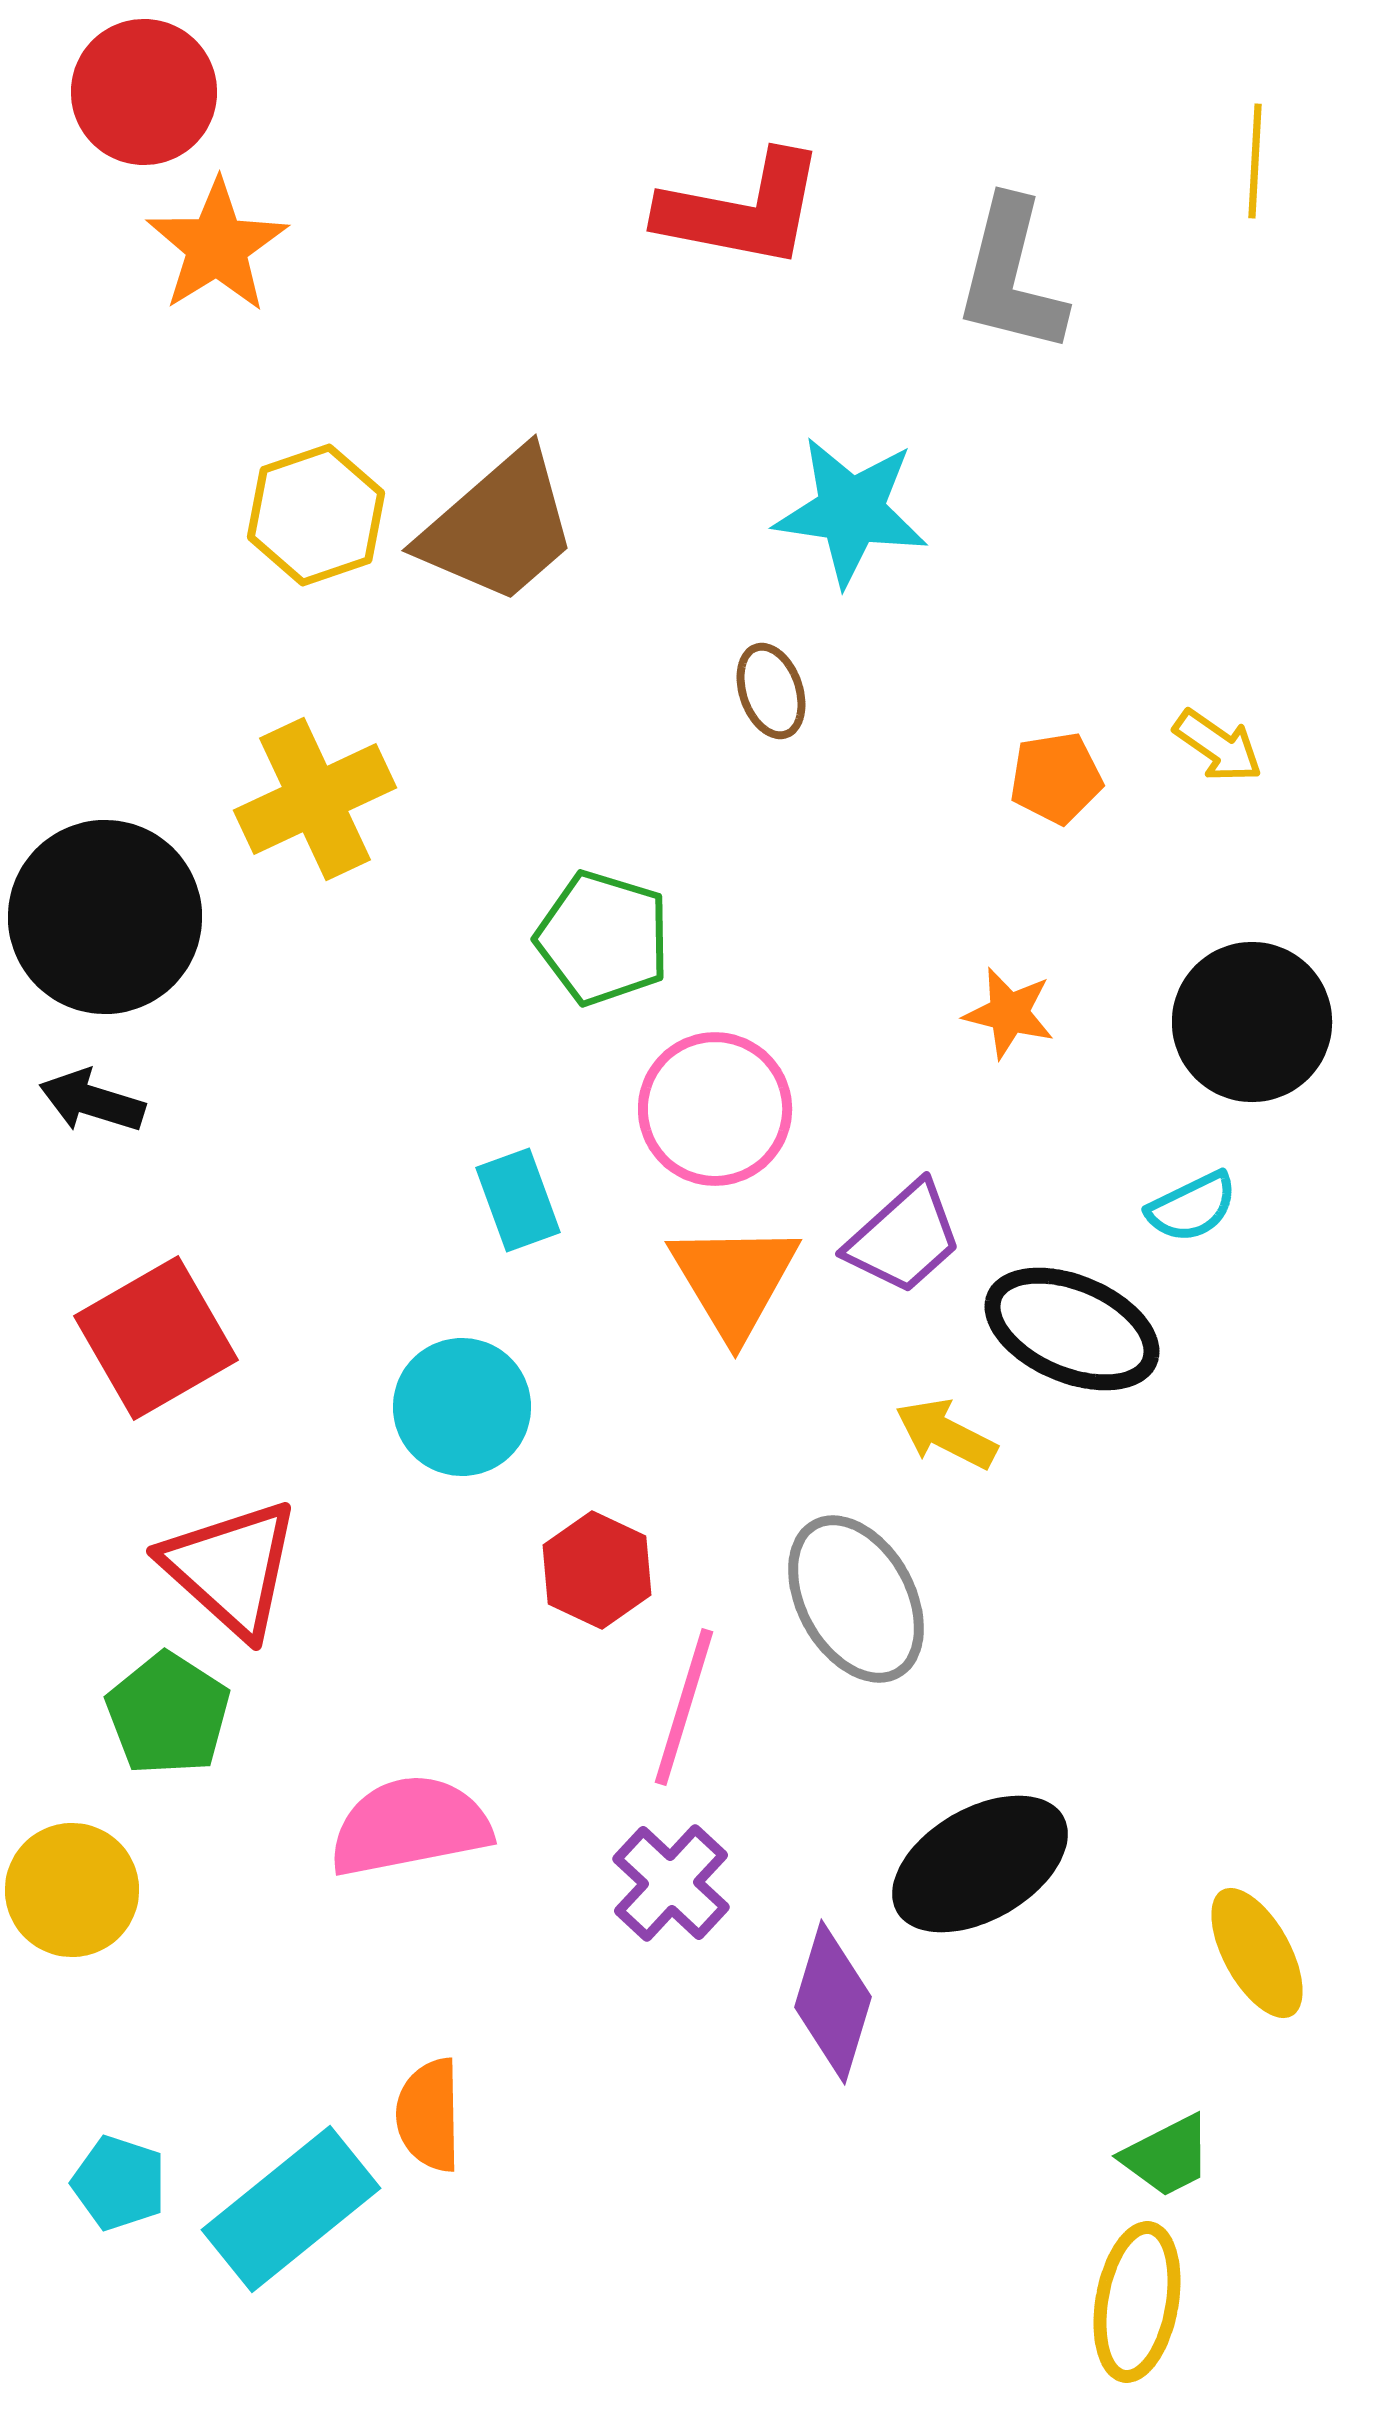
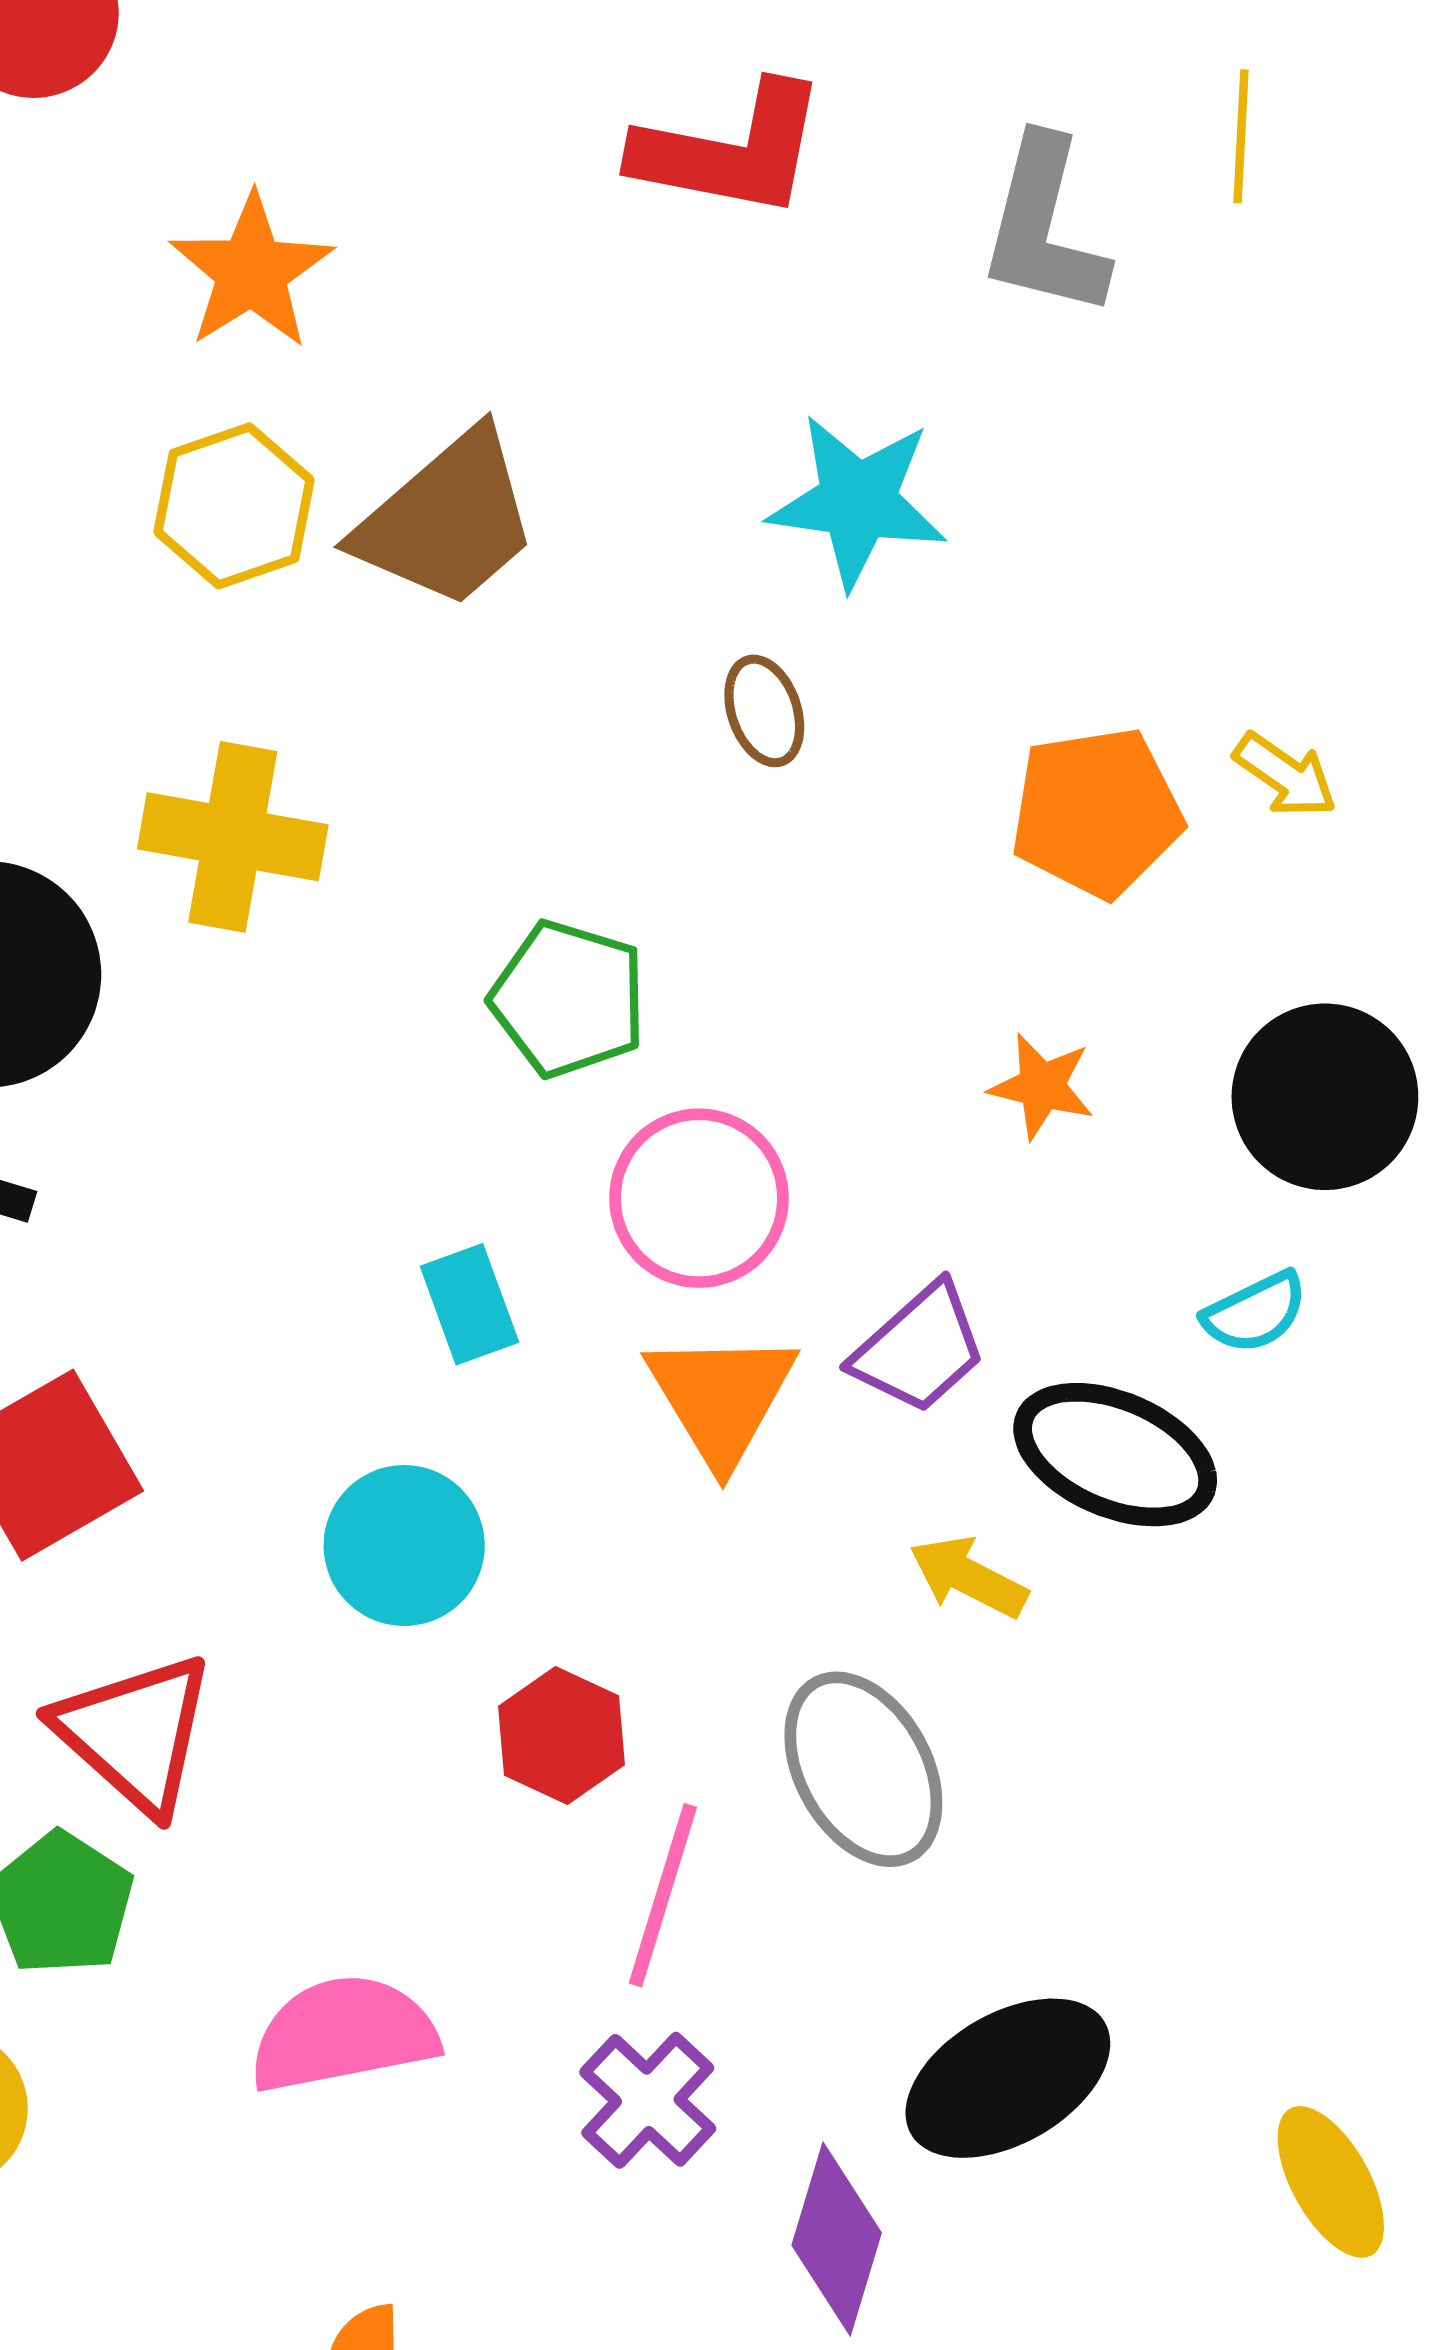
yellow line: (1255, 161) -> (1241, 136), moved
orange star: (217, 246) -> (251, 272), moved
orange pentagon: (1056, 778) -> (1097, 812), size x1.6
yellow cross: (315, 799) -> (233, 837), turned 35

